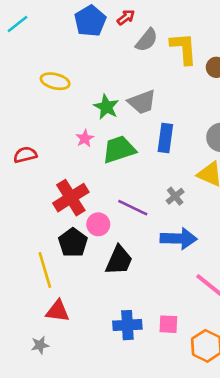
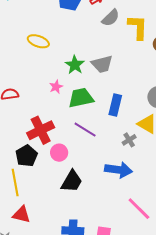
blue rectangle: (165, 138) -> (115, 105), moved
gray cross: (175, 196) -> (129, 140), moved
purple line: (133, 208) -> (85, 130), moved
black pentagon: (73, 243) -> (26, 156), moved

